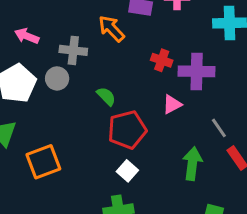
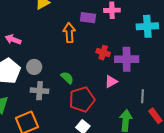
orange arrow: (112, 29) -> (69, 33), turned 42
gray cross: (73, 50) -> (40, 91), moved
gray line: (219, 128) -> (143, 96), turned 40

